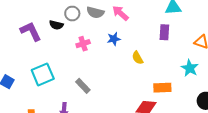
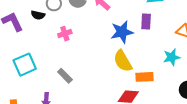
blue star: (114, 39) -> (122, 32), moved, size x1.6
yellow semicircle: (138, 58) -> (123, 61), moved, size x1.6
cyan star: (190, 68) -> (172, 57), turned 30

